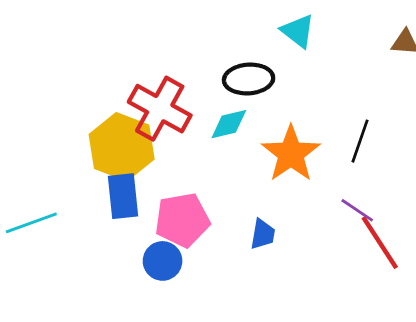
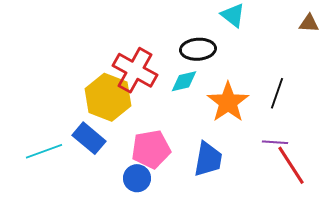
blue rectangle: (123, 196) -> (89, 138), moved, turned -44
purple line: (357, 210) -> (275, 142), turned -30
blue trapezoid: (263, 234) -> (208, 159), size x1.6

